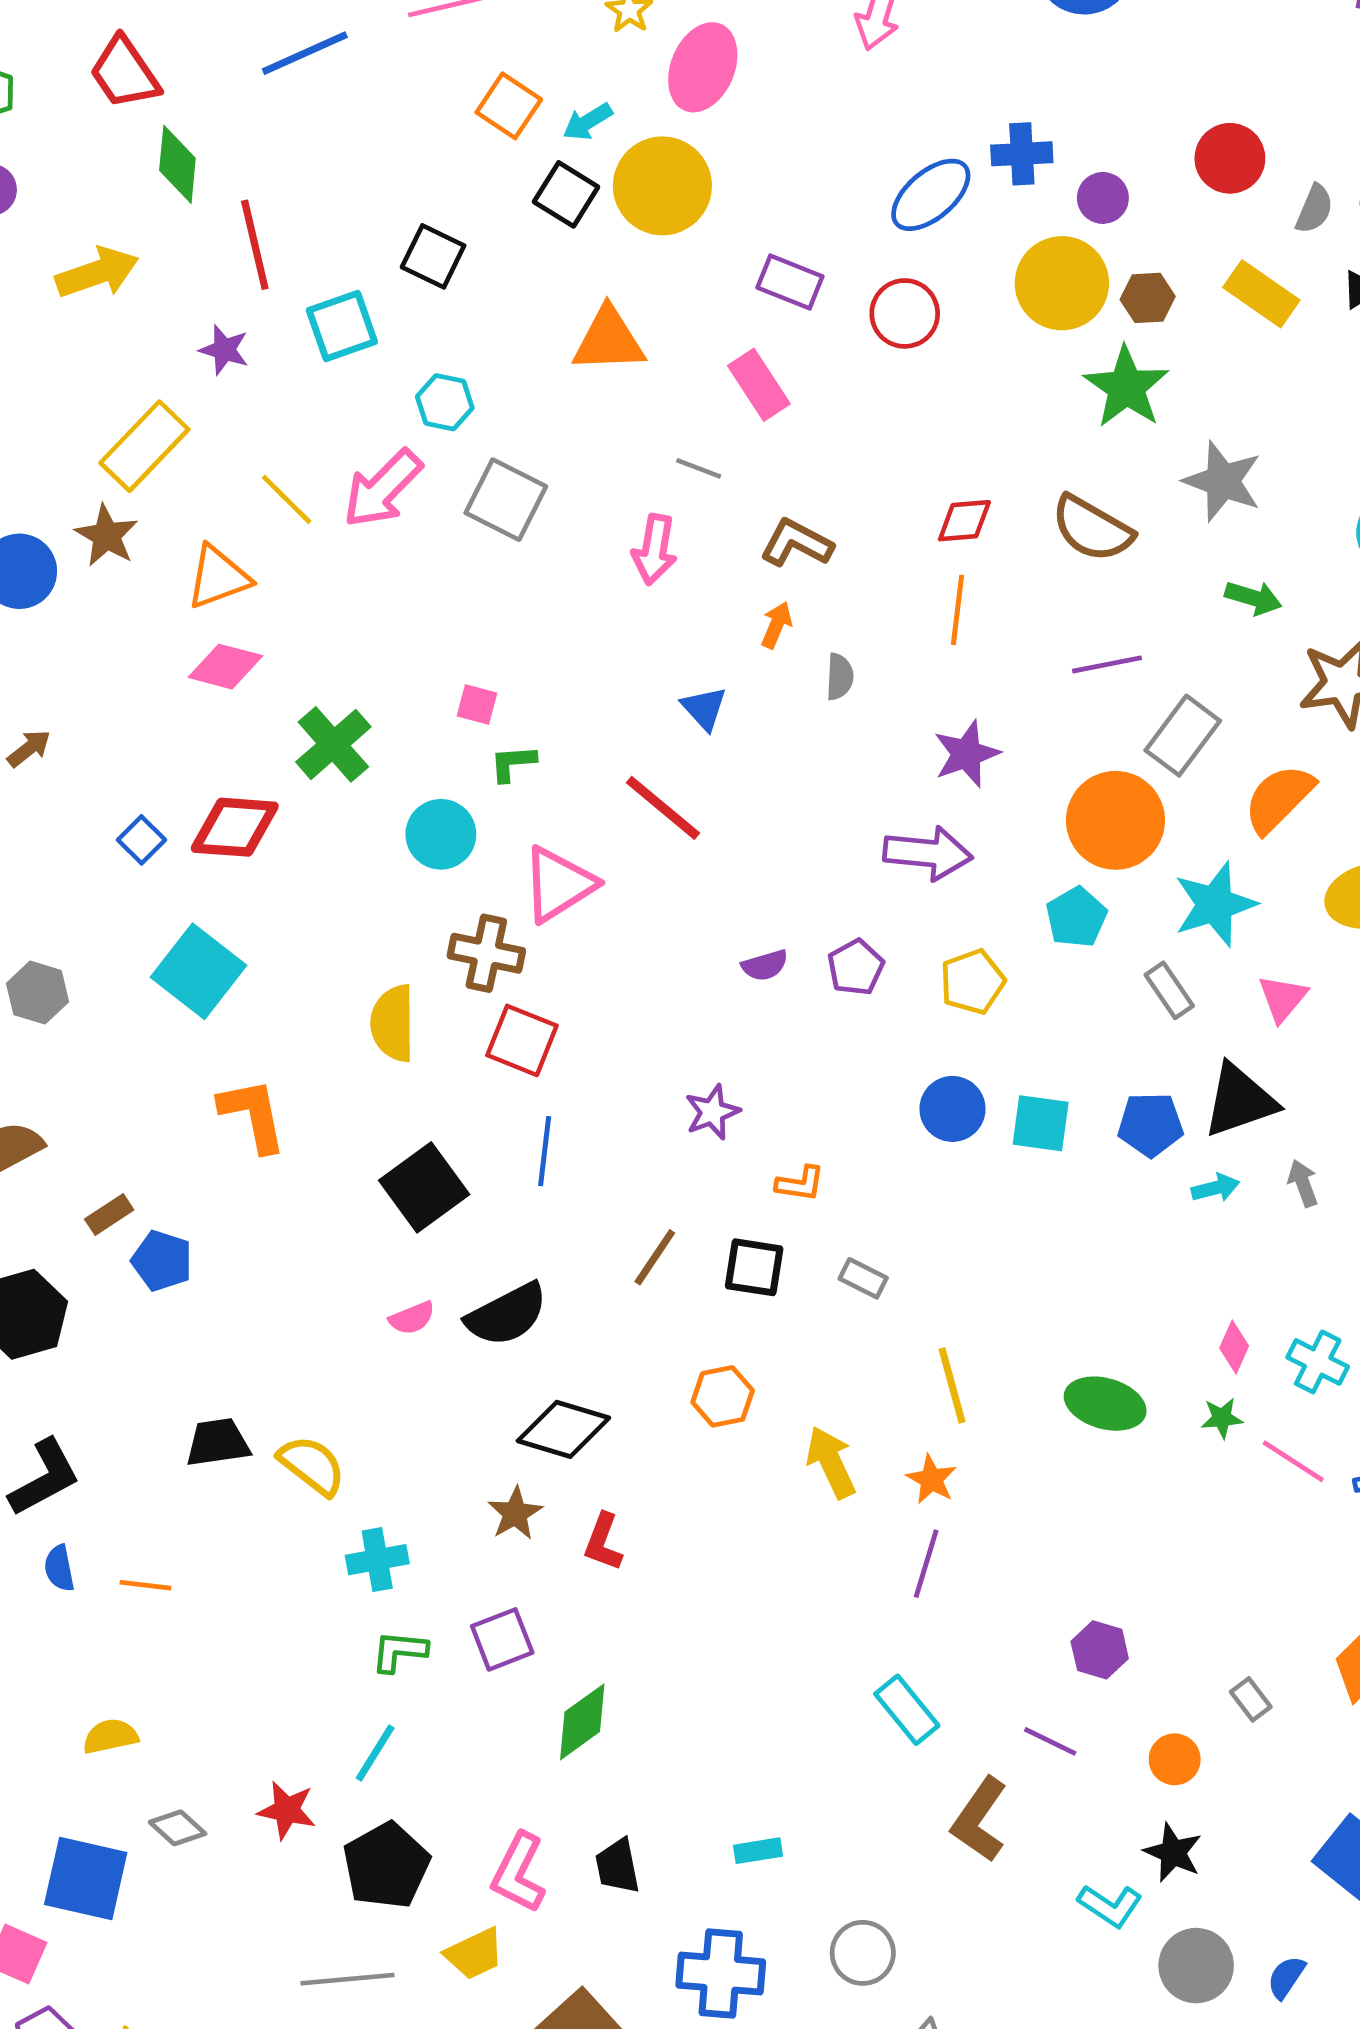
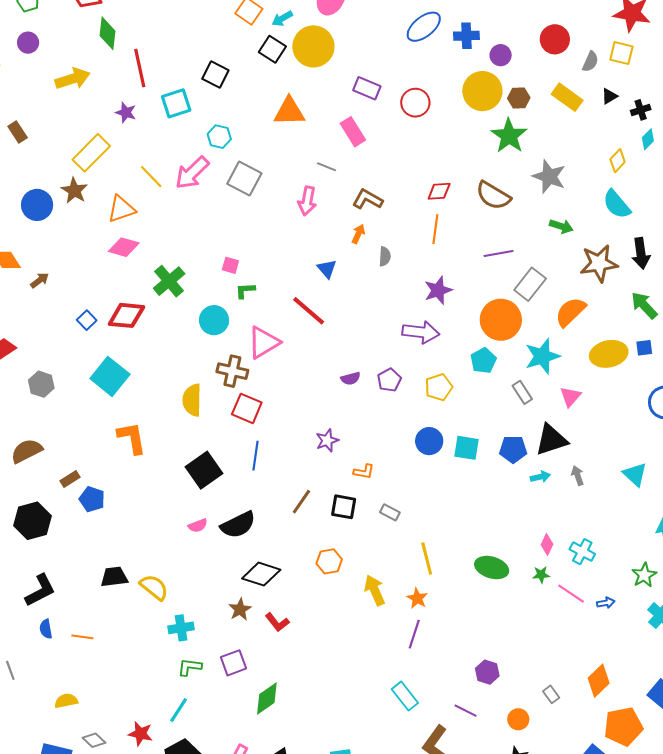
blue ellipse: (931, 195) -> (424, 27), moved
red L-shape: (603, 1542) -> (277, 622), turned -60

